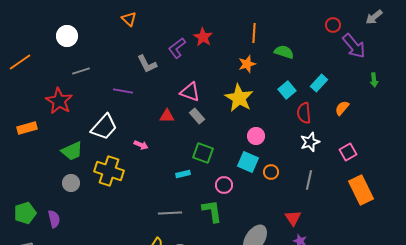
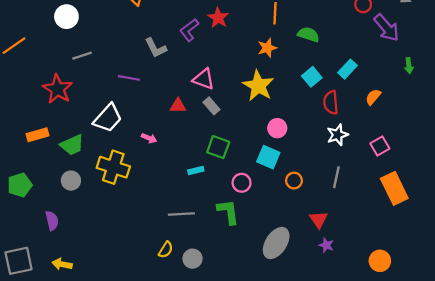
orange rectangle: (27, 128) -> (37, 135), moved
orange circle: (271, 172) -> (294, 181), moved
green pentagon: (25, 213) -> (20, 185), moved

